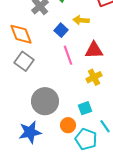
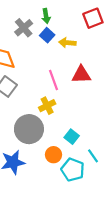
blue square: (61, 30) -> (47, 35), moved
yellow cross: (94, 77) -> (47, 106), moved
cyan square: (85, 108) -> (72, 137), turned -32

